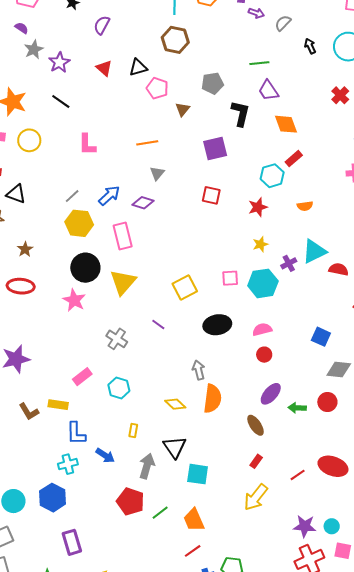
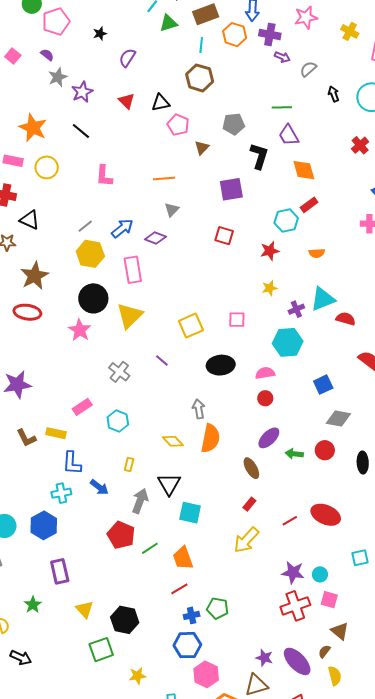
brown star: (25, 249) -> (34, 276), size x1.8
cyan hexagon: (263, 283) -> (288, 342), moved
blue square: (321, 337) -> (323, 385), turned 36

